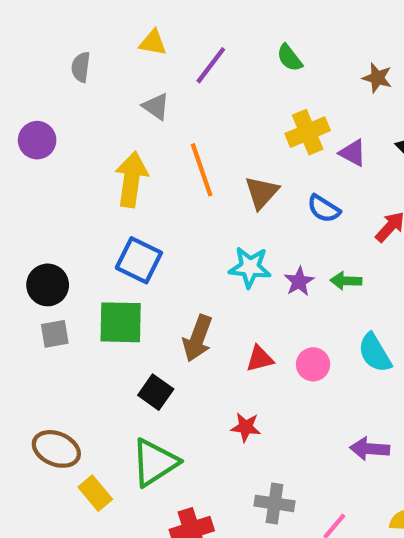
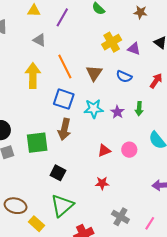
blue square: (139, 260) -> (64, 99), moved
green arrow: (346, 281) -> (139, 109), turned -80
brown arrow: (198, 338) -> (64, 129), moved
gray cross: (274, 503) -> (120, 217), turned 30

